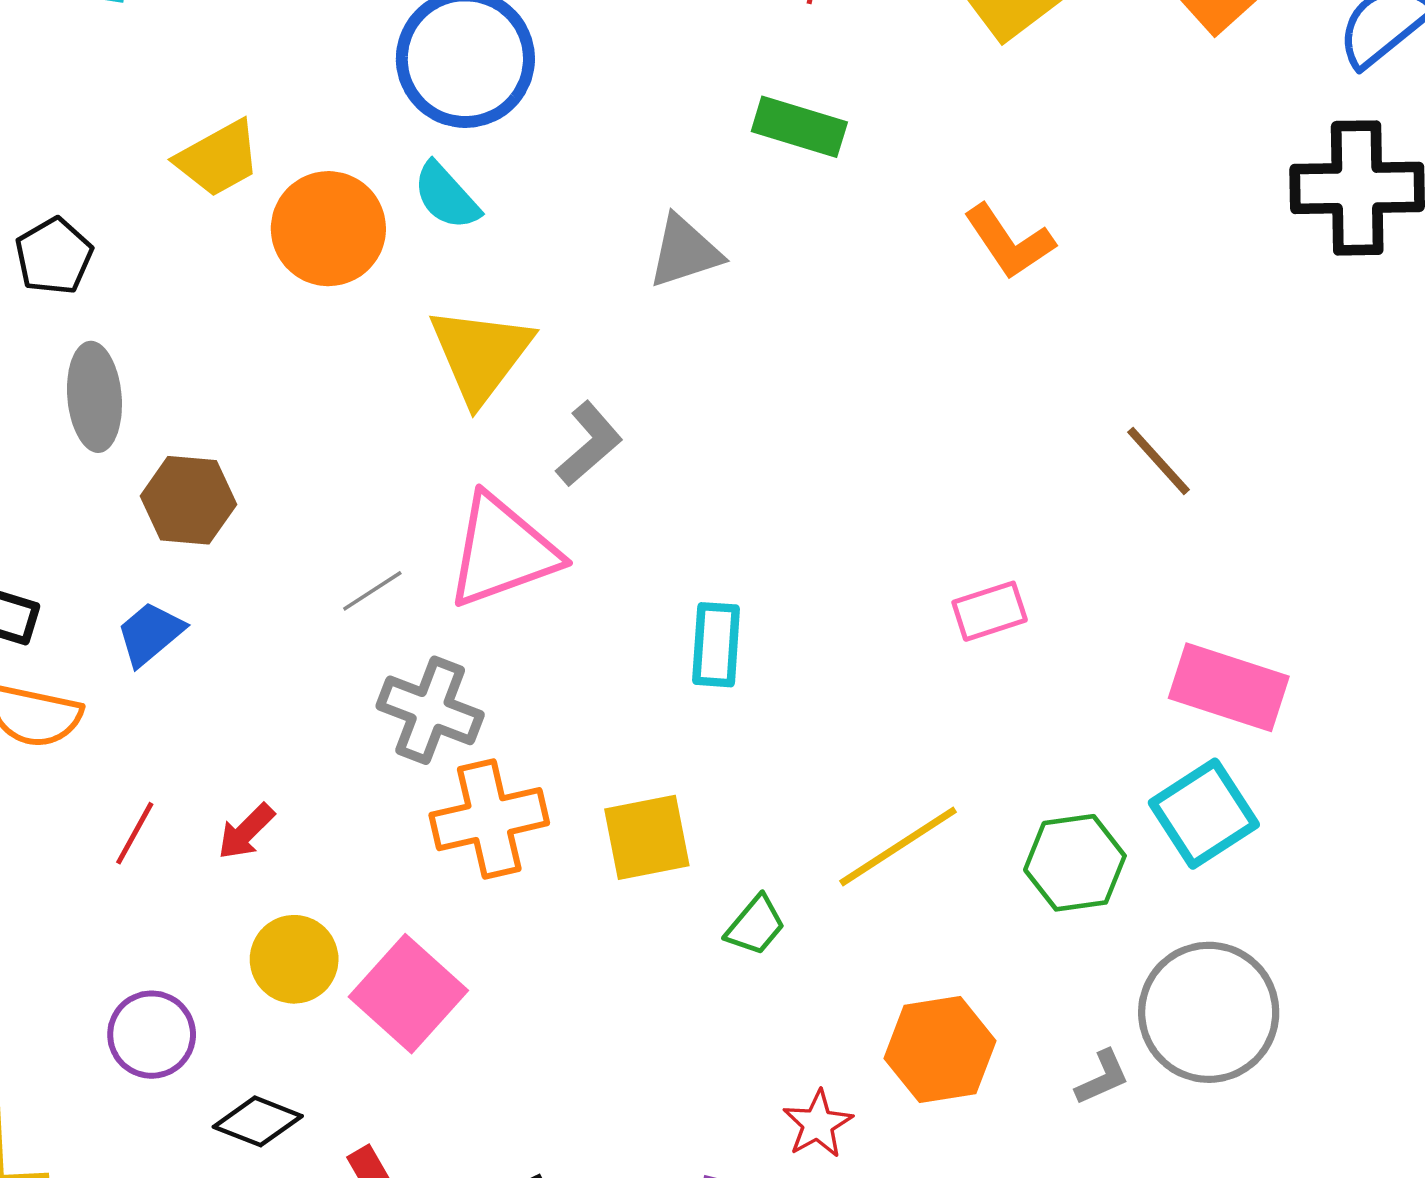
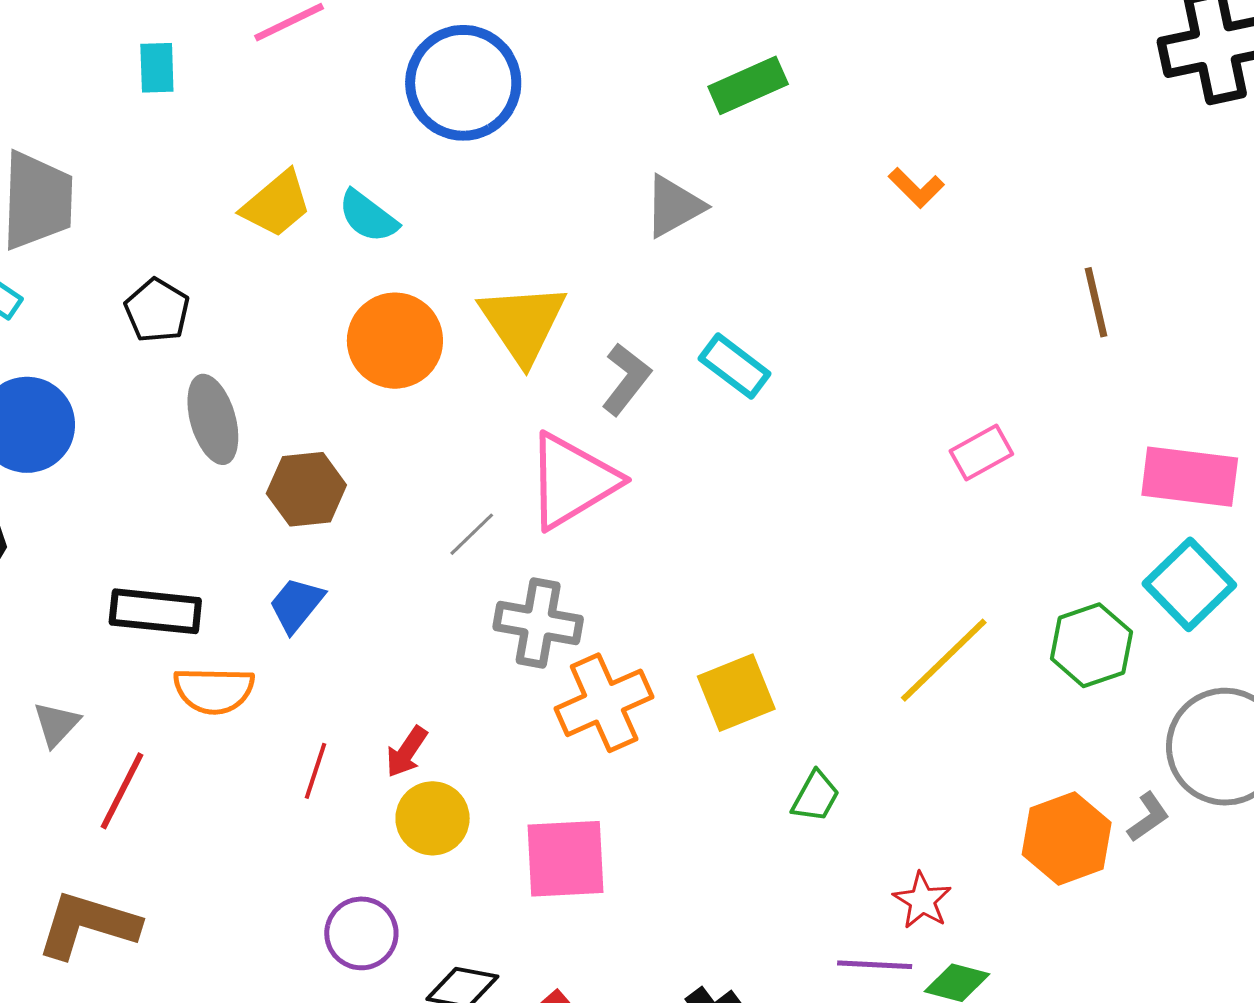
green rectangle: (799, 127) -> (748, 85), turned -30
cyan semicircle: (446, 196) -> (368, 216), moved
orange circle: (328, 229) -> (395, 341), moved
orange L-shape: (1009, 242) -> (916, 188), moved, size x0.7
brown line: (1159, 461) -> (1096, 302), turned 40
cyan rectangle: (716, 645) -> (735, 366), moved, turned -46
green trapezoid: (755, 925) -> (816, 796), moved
yellow circle: (294, 959) -> (433, 818), moved
pink square: (408, 994) -> (566, 859), turned -34
orange hexagon: (940, 1050) -> (1067, 839), moved

